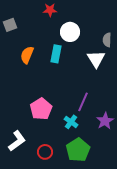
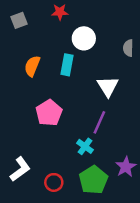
gray square: (10, 25) -> (19, 20), moved
white triangle: (96, 59) -> (108, 86), moved
pink pentagon: (41, 109) -> (49, 113), moved
purple star: (105, 121) -> (126, 167), moved

